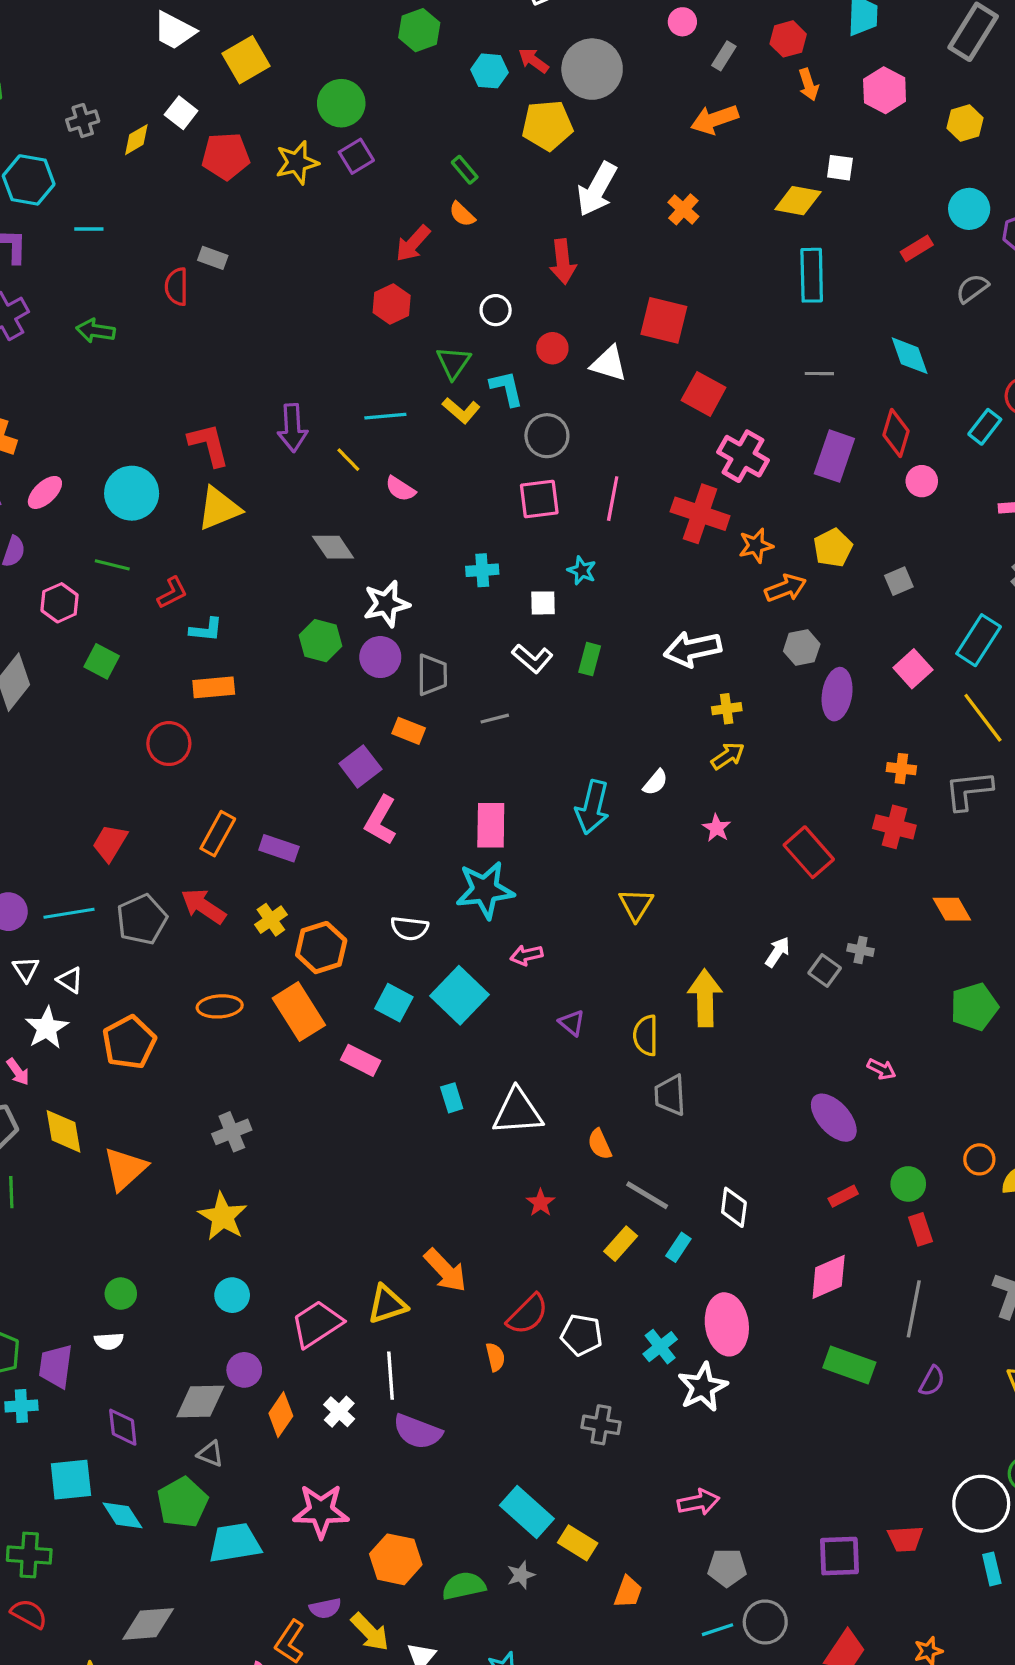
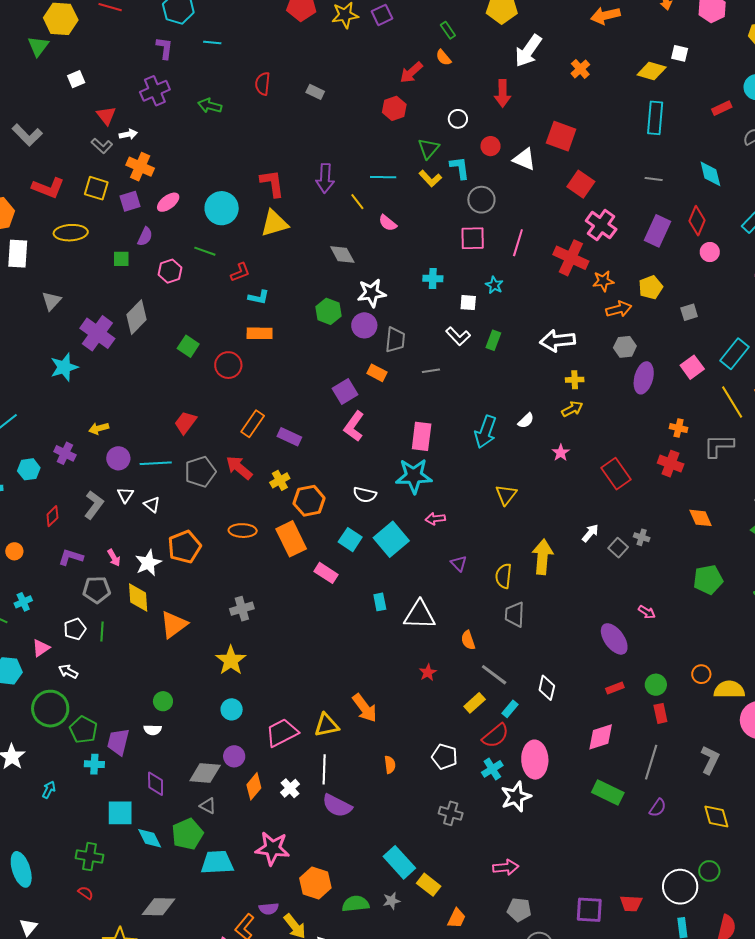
gray rectangle: (213, 258) -> (315, 92), moved
green square: (102, 661) -> (188, 346), moved
white star: (47, 1028) -> (148, 563), moved
red semicircle: (528, 1314) -> (495, 736), moved
red semicircle: (29, 1614) -> (86, 893), size x0.7

